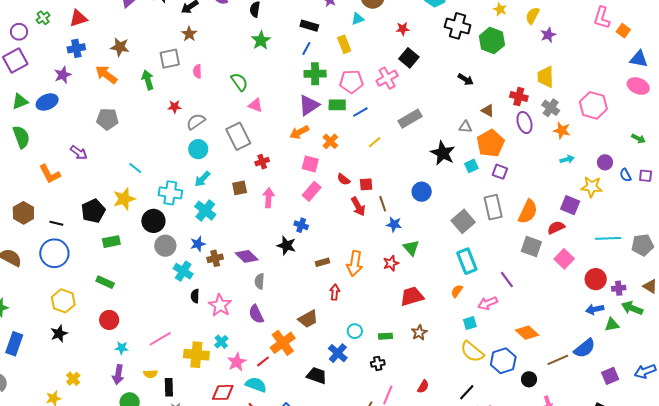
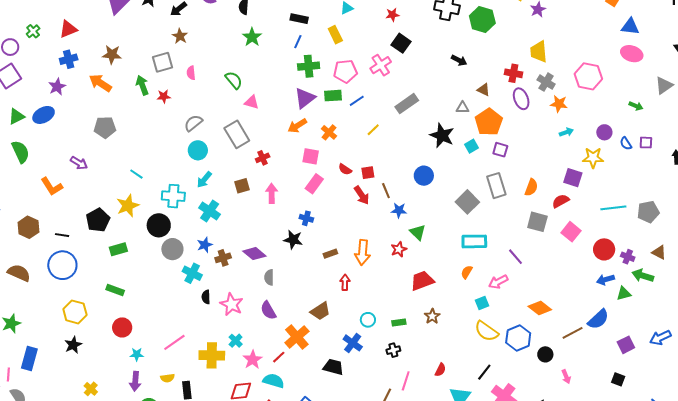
red star: (175, 107) -> (164, 96), moved
orange semicircle: (528, 212) -> (531, 187), size x0.7
cyan rectangle: (467, 261) -> (474, 241), turned -65
purple cross: (619, 288) -> (628, 257), turned 32

